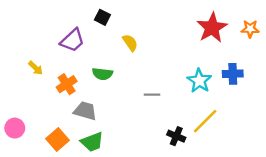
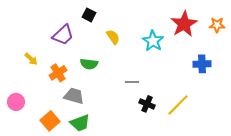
cyan star: (199, 81) -> (153, 41), moved
pink circle: (15, 128) -> (16, 102), moved
black cross: (176, 136) -> (147, 104), moved

